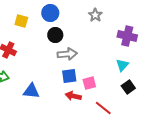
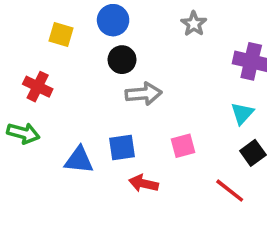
blue square: (69, 76) -> (122, 148), moved
red arrow: (73, 96) -> (144, 183), moved
red line: (103, 108) -> (230, 191), moved

